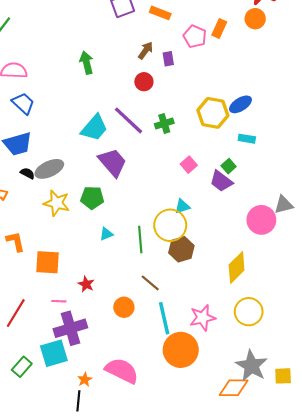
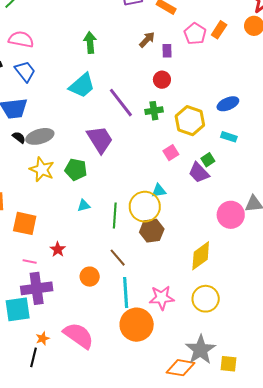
red circle: (144, 82) -> (162, 80), moved
yellow hexagon: (213, 113) -> (190, 121), moved
cyan trapezoid: (94, 128) -> (82, 86), moved

